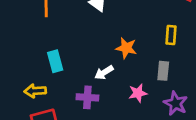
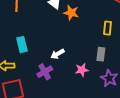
orange star: (126, 48) -> (71, 13), moved
purple cross: (87, 97) -> (45, 72), turned -35

